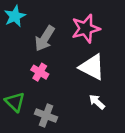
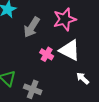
pink cross: (40, 72) -> (47, 54), moved
white arrow: (97, 102) -> (83, 78), moved

